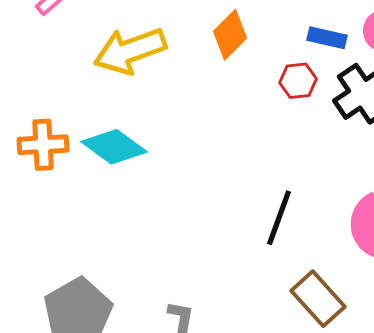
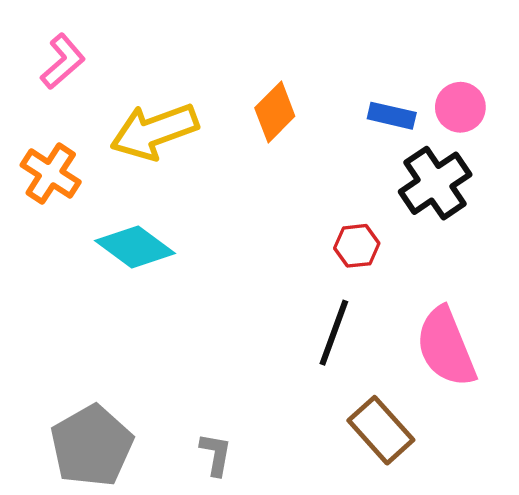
red hexagon: (298, 81) -> (357, 246), moved
orange cross: (43, 145) -> (51, 174), moved, turned 36

